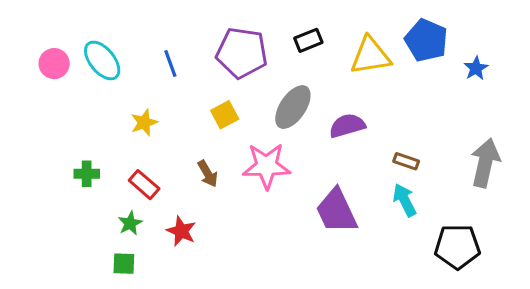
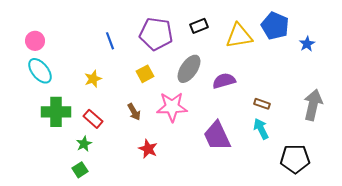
cyan ellipse: (102, 60) -> (40, 71), moved
green cross: (87, 174) -> (56, 112), size x1.8
red star: (181, 231) -> (148, 149), moved
green square: (124, 264) -> (80, 170), turned -35

